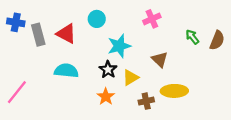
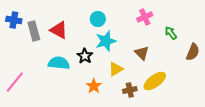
cyan circle: (97, 19) -> (98, 19), moved
pink cross: (152, 19) -> (145, 17), moved
brown semicircle: (217, 40) -> (193, 52), moved
black star: (108, 70) -> (85, 56), moved
yellow ellipse: (174, 91) -> (155, 81), turned -35

